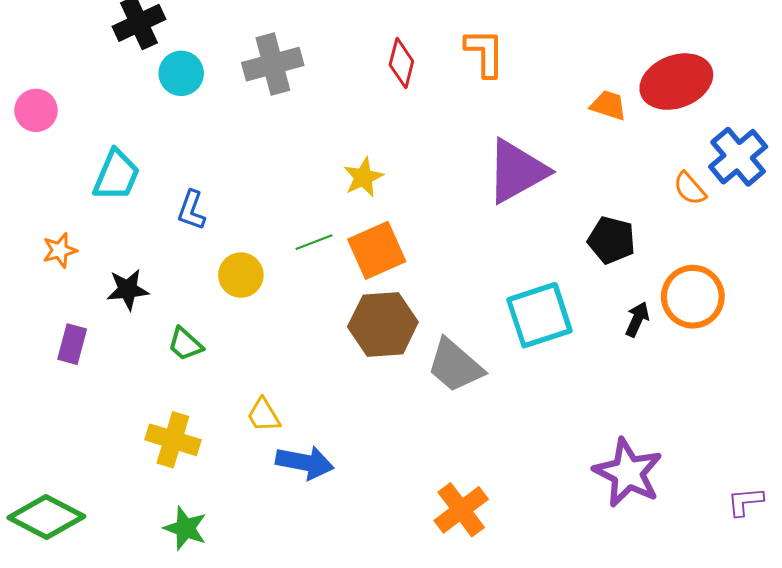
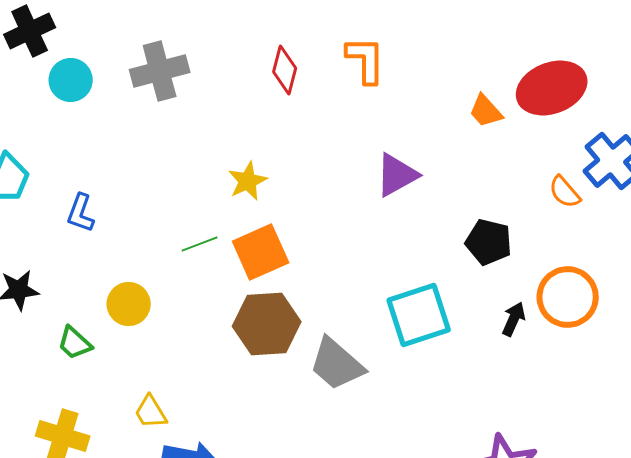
orange trapezoid: (608, 105) -> (486, 111), turned -150
purple triangle: (517, 171) -> (397, 175), size x0.7
yellow circle: (241, 275) -> (129, 304), moved

